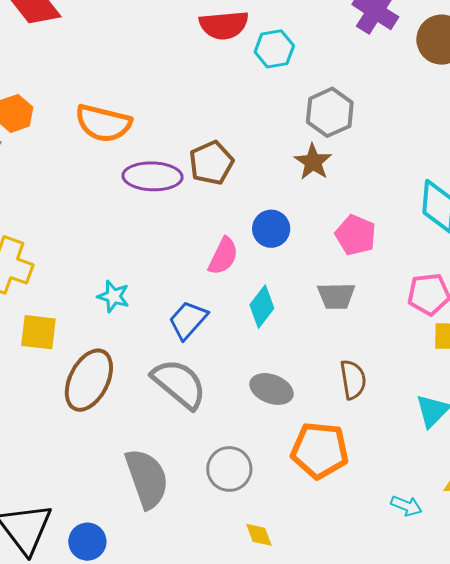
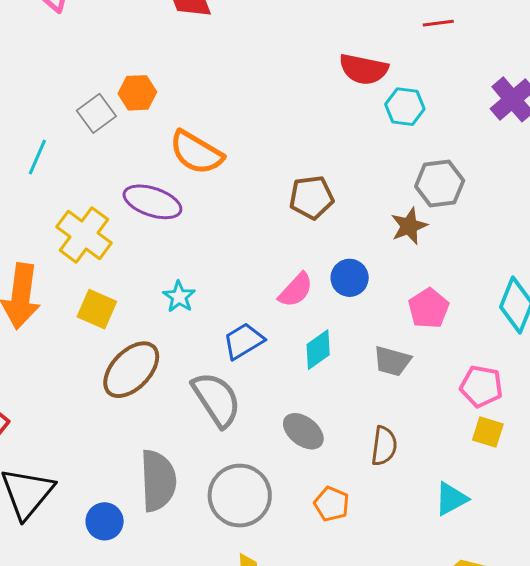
orange semicircle: (103, 123) -> (196, 152), moved
purple ellipse: (153, 176) -> (152, 202), moved
orange pentagon: (320, 450) -> (332, 504), size x0.6
gray circle: (229, 469) -> (240, 496), size x1.4
blue circle: (87, 542) -> (105, 521), moved

